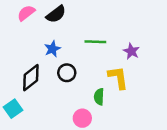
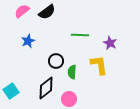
blue star: (52, 49) -> (28, 41), moved
black diamond: (31, 78) -> (46, 88), moved
green semicircle: (99, 97) -> (72, 72), moved

